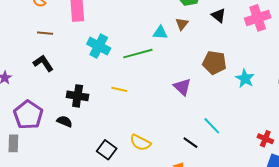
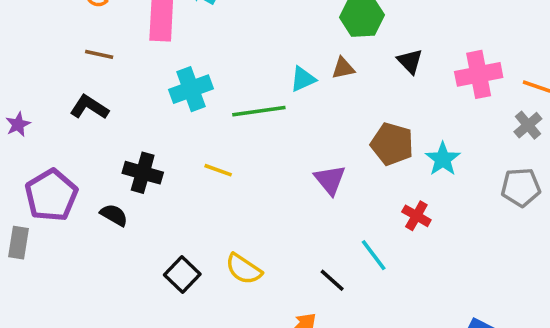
brown triangle: (182, 24) -> (343, 68), turned 32
cyan triangle: (160, 33) -> (303, 79), turned -35
cyan cross: (99, 46) -> (191, 89), turned 35
black L-shape: (43, 63) -> (89, 107), turned -30
cyan star: (245, 78) -> (443, 159), moved
red cross: (265, 139) -> (416, 216), moved

